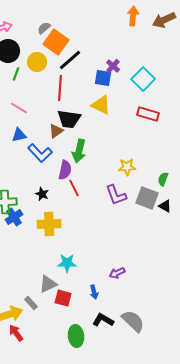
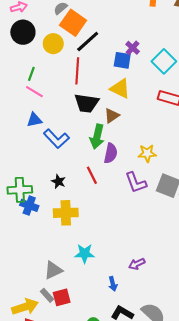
green line: (16, 74) -> (31, 74), moved
brown triangle: (56, 131) -> (112, 116), moved
purple semicircle: (65, 170) -> (111, 153), moved
blue cross: (14, 217) -> (29, 205), turned -36
gray triangle: (48, 284) -> (53, 270), moved
red square: (63, 298) -> (62, 297), moved, turned -30

